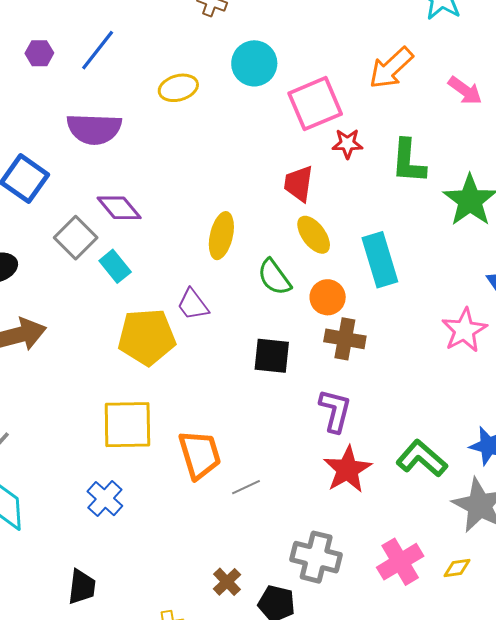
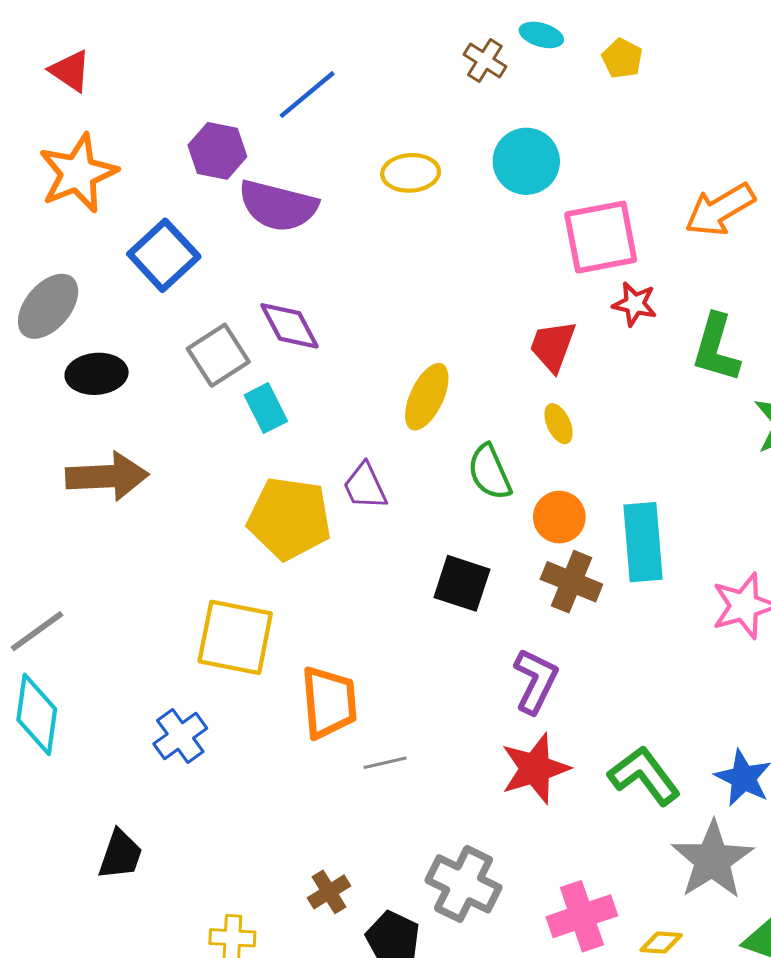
purple hexagon: (39, 53) -> (217, 151), moved, size x1.4
yellow ellipse: (314, 235) -> (559, 424), size x0.7
cyan rectangle: (380, 260) -> (643, 542), moved

